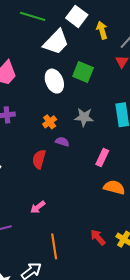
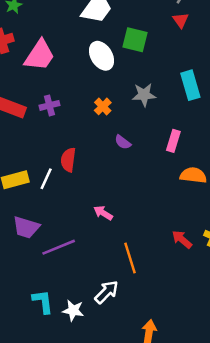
purple semicircle: (62, 142) -> (123, 142), moved, turned -152
red semicircle: (39, 159) -> (68, 160), moved
pink arrow: (38, 207) -> (103, 213), turned 77

